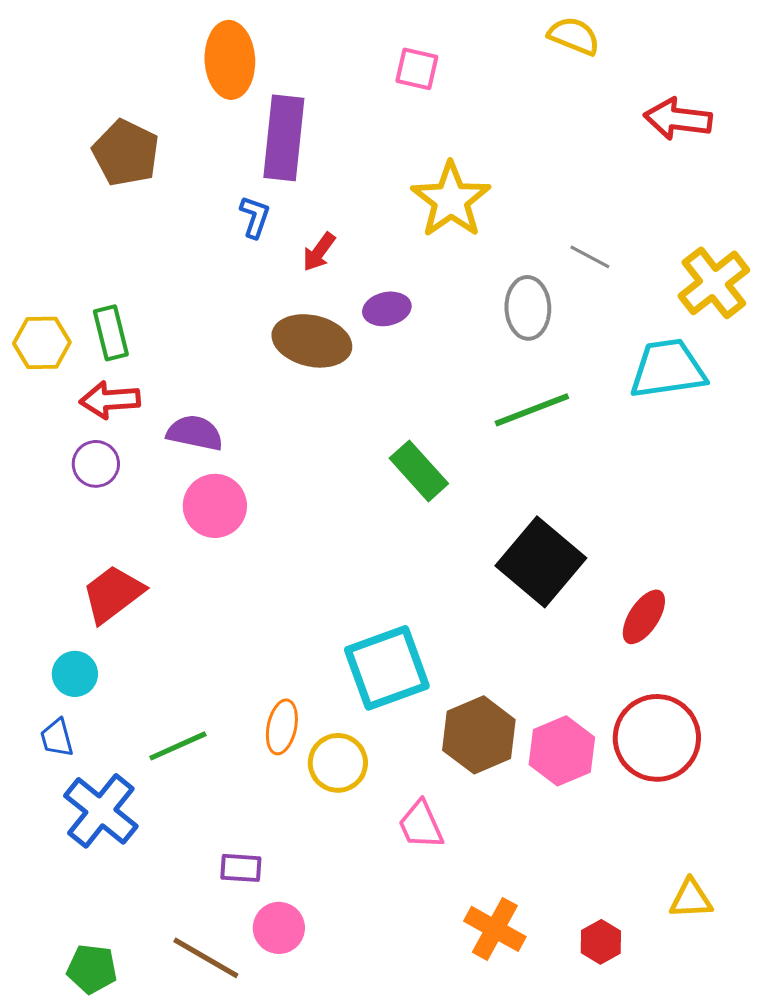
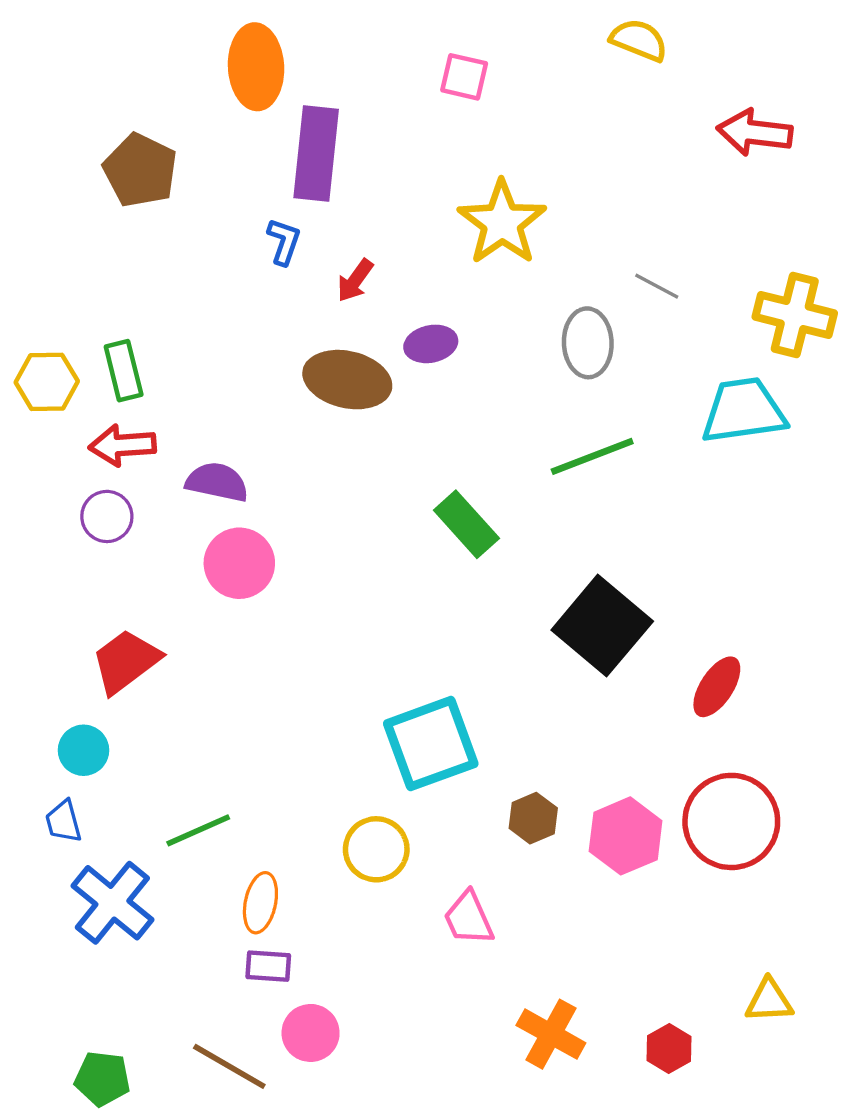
yellow cross: (714, 283) -> (795, 315), turned -38
orange ellipse: (282, 727) -> (260, 903), moved
brown hexagon: (479, 735) -> (533, 818), size x0.6

